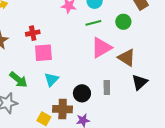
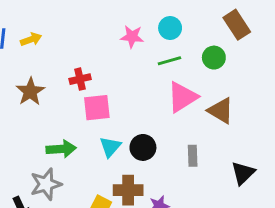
green arrow: (18, 80) -> (61, 149), turned -42
black triangle: (140, 82) -> (243, 173), moved
black circle: (82, 93) -> (143, 147), moved

